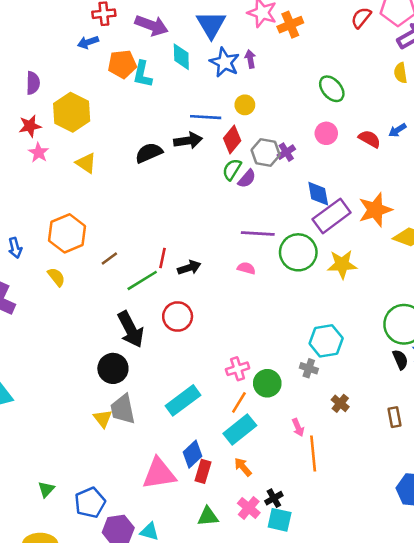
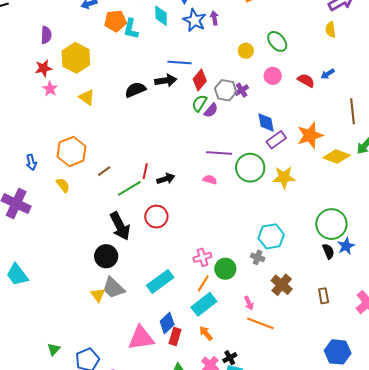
yellow circle: (245, 105) -> (246, 51), moved
purple rectangle: (332, 216) -> (276, 140), size x0.7
brown cross: (340, 403) -> (282, 285), size x1.5
gray trapezoid: (123, 409) -> (113, 288), turned -35
orange line: (313, 454) -> (260, 323), turned -64

